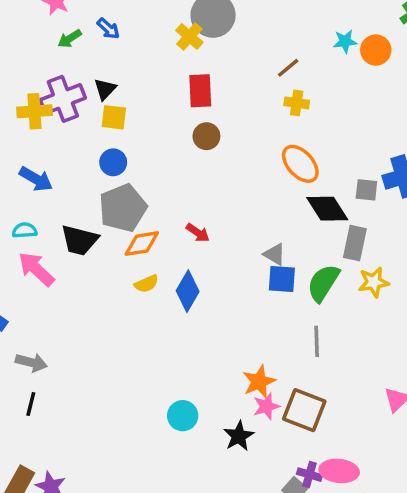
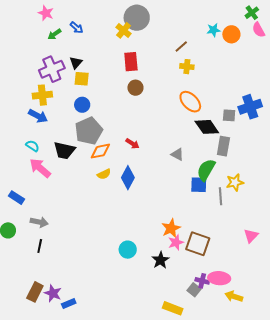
yellow cross: (34, 111) -> (42, 95), moved
cyan semicircle: (25, 230) -> (32, 146), turned 40
blue square: (282, 279) -> (199, 185), moved
yellow star: (374, 282) -> (235, 182), moved
gray line: (317, 341) -> (221, 196), moved

